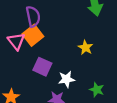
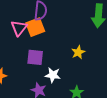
purple square: (42, 67) -> (35, 57), turned -36

